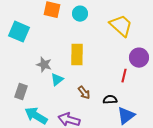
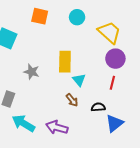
cyan circle: (80, 14) -> (77, 17), moved
purple circle: (139, 58) -> (115, 59), moved
cyan triangle: (57, 80) -> (79, 80), moved, turned -32

